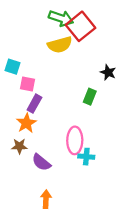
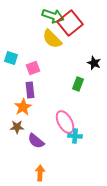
yellow semicircle: (60, 45) -> (52, 39), turned 60
pink square: (27, 84) -> (33, 68), moved, turned -32
purple rectangle: (34, 104) -> (30, 90), turned -35
pink ellipse: (75, 140) -> (65, 122), turned -30

